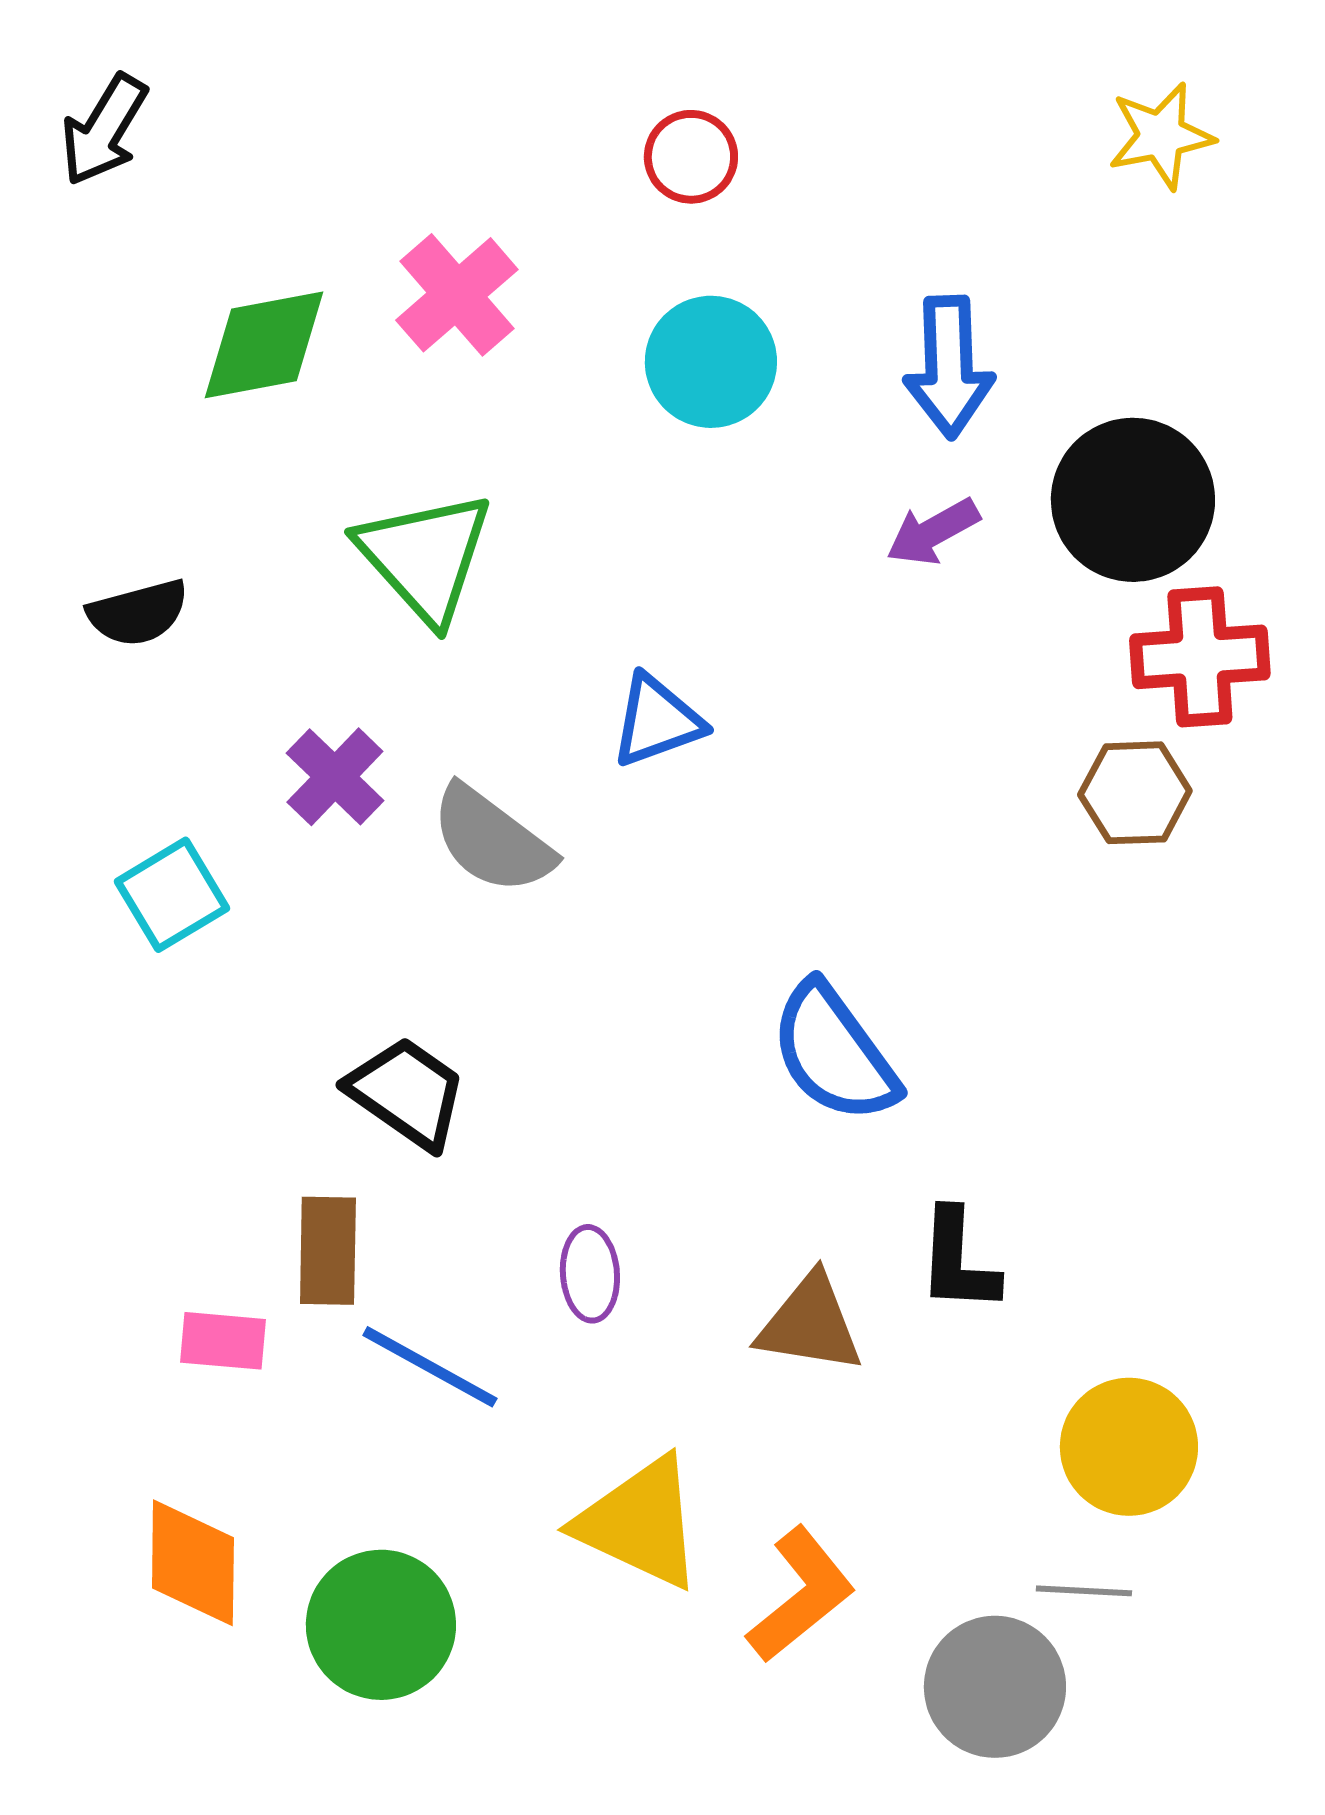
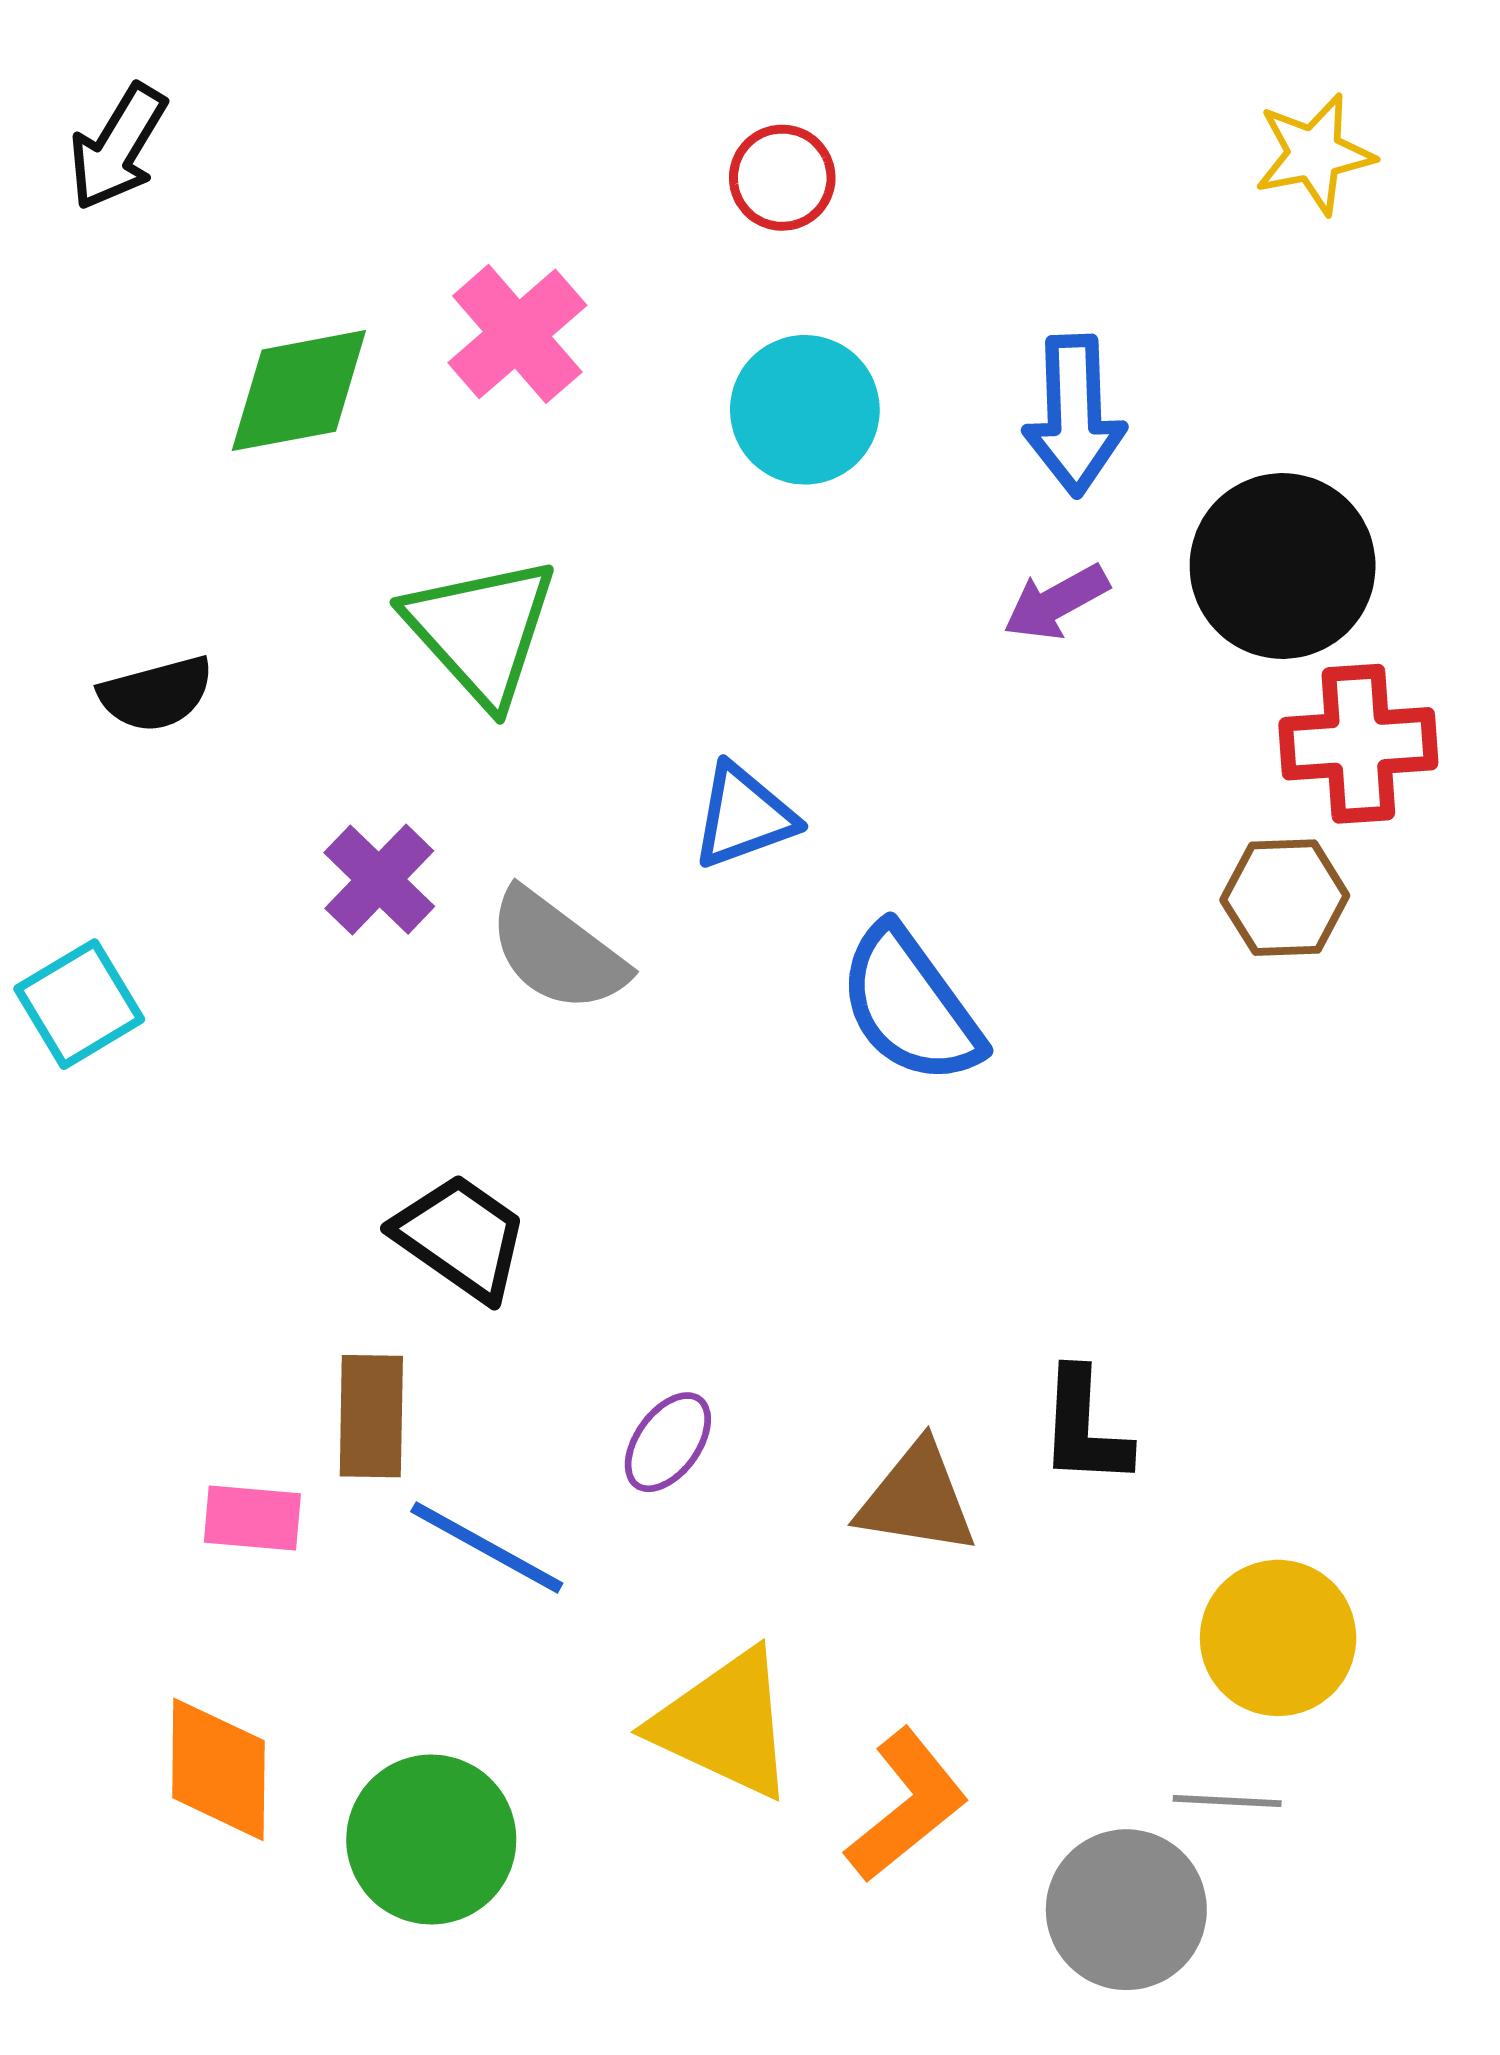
cyan square: (172, 895) -> (79, 1004), moved
blue semicircle: (834, 1053) -> (910, 1005), moved
purple ellipse: (590, 1274) -> (668, 1442), turned 40

